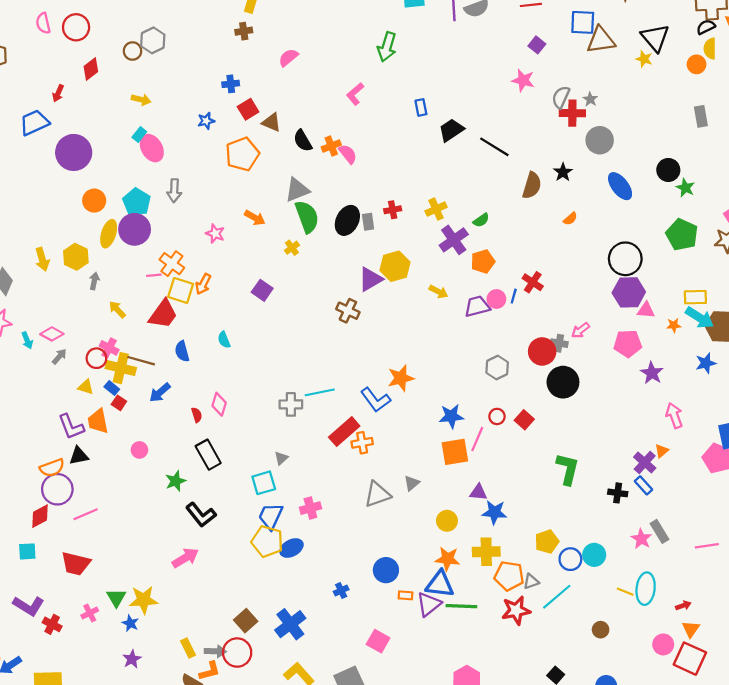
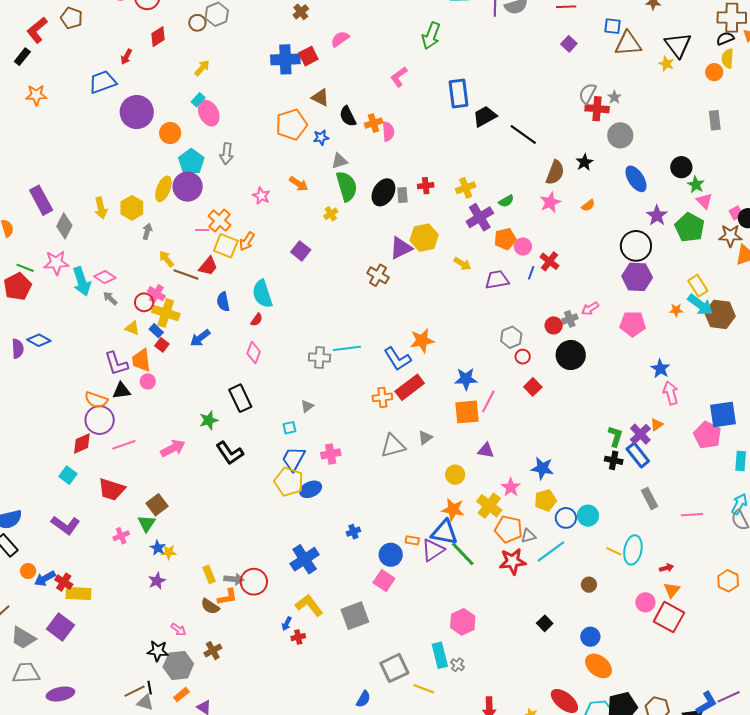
blue square: (583, 22) -> (612, 26), size x0.7
brown cross: (244, 31) -> (301, 12), turned -35
pink star: (523, 80) -> (550, 202), moved, turned 30
blue cross: (231, 84) -> (285, 59), size x1.8
yellow arrow: (141, 100) -> (202, 68), turned -66
blue rectangle: (421, 107) -> (458, 94), size x1.8
red square: (248, 109) -> (308, 56), moved
blue star: (206, 121) -> (321, 137), moved
pink semicircle: (348, 154) -> (388, 131), turned 30
gray triangle: (297, 190) -> (339, 161), size x0.7
orange circle: (94, 201) -> (170, 133), moved
yellow rectangle: (695, 297) -> (698, 286), turned 55
pink circle: (496, 299) -> (523, 247), moved
pink triangle: (646, 310) -> (704, 201), moved, turned 36
red trapezoid: (163, 314) -> (208, 266), size x0.7
cyan arrow: (27, 340) -> (82, 281), size x1.8
cyan semicircle: (224, 340) -> (262, 294), size x1.8
gray cross: (559, 343) -> (570, 319), turned -35
red circle: (542, 351) -> (554, 325), size x0.7
gray arrow: (59, 356) -> (110, 298), turned -91
brown line: (141, 361) -> (186, 275), moved
blue star: (706, 363) -> (660, 369), moved, turned -30
purple star: (652, 373) -> (657, 215), moved
red semicircle: (197, 415) -> (257, 320), moved, turned 48
red circle: (497, 416) -> (523, 357), moved
red rectangle: (344, 432) -> (410, 387), moved
pink circle: (139, 450) -> (148, 381), moved
orange semicircle: (52, 468) -> (96, 400), turned 35
green L-shape: (568, 469) -> (615, 436), moved, size x0.7
cyan square: (264, 483) -> (289, 428), size x0.6
blue rectangle: (643, 485) -> (638, 455), size x1.4
blue star: (494, 512) -> (542, 468), moved
pink star: (641, 539) -> (511, 487), moved
cyan square: (27, 551) -> (68, 475), turned 36
yellow cross: (486, 552) -> (489, 506), turned 35
pink arrow: (185, 558) -> (173, 448), moved
blue circle: (386, 570) -> (391, 555), moved
yellow star: (144, 600) -> (169, 552), moved, size x0.6
green line: (461, 606) -> (463, 554), turned 40
brown square: (246, 621) -> (157, 505), moved
red cross: (52, 624) -> (64, 582), moved

